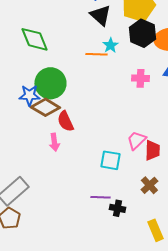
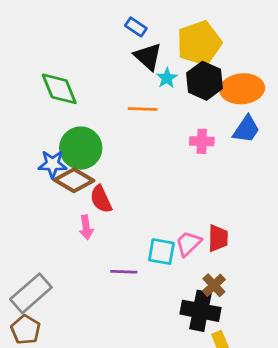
cyan star: (110, 45) -> (167, 78), moved
pink trapezoid: (136, 140) -> (188, 244), moved
purple line: (100, 197) -> (124, 272), moved
black cross: (117, 208) -> (200, 311), moved, size x1.8

